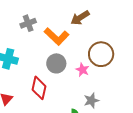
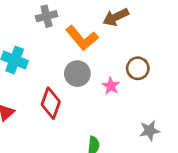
brown circle: (101, 54) -> (138, 68), size x0.7
gray star: (91, 100) -> (150, 131), moved

